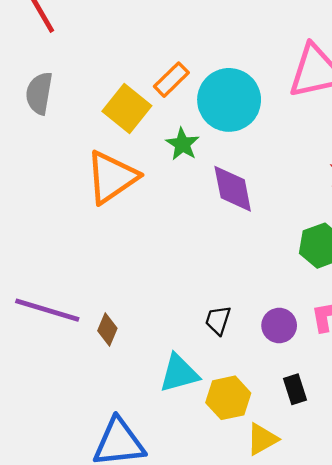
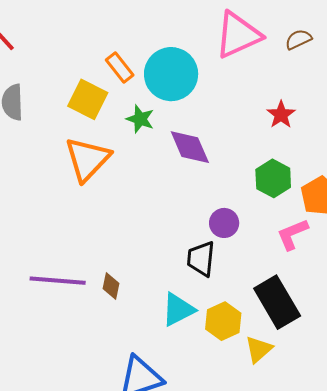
orange rectangle: (171, 80) -> (120, 67), turned -72
black trapezoid: (218, 320) -> (201, 259), size x1.4
purple circle: (279, 325) -> (224, 223), moved
black rectangle: (295, 389) -> (277, 302), size x2.0

